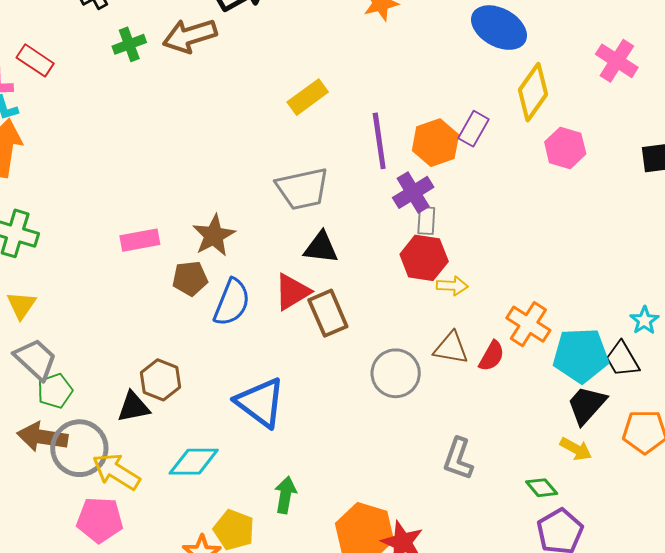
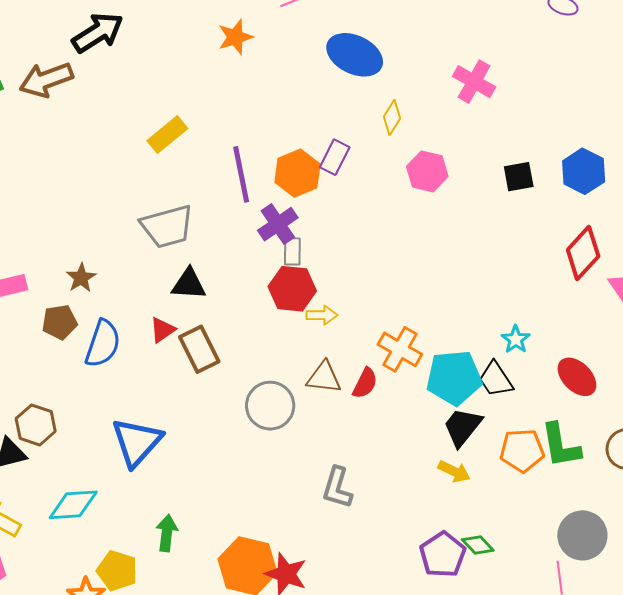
yellow diamond: (533, 92) -> (392, 117), size x0.6
brown star: (214, 236) -> (81, 278), size x0.7
red triangle: (292, 292) -> (162, 330), size x0.7
blue triangle: (260, 402) -> (137, 442), turned 38
green diamond: (542, 488) -> (478, 545), moved

